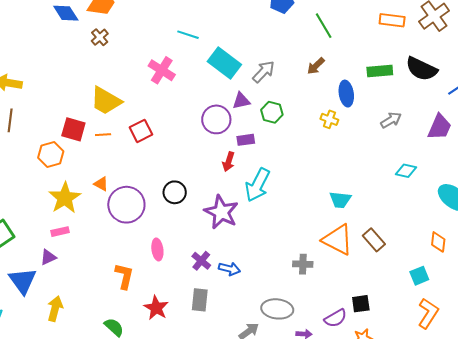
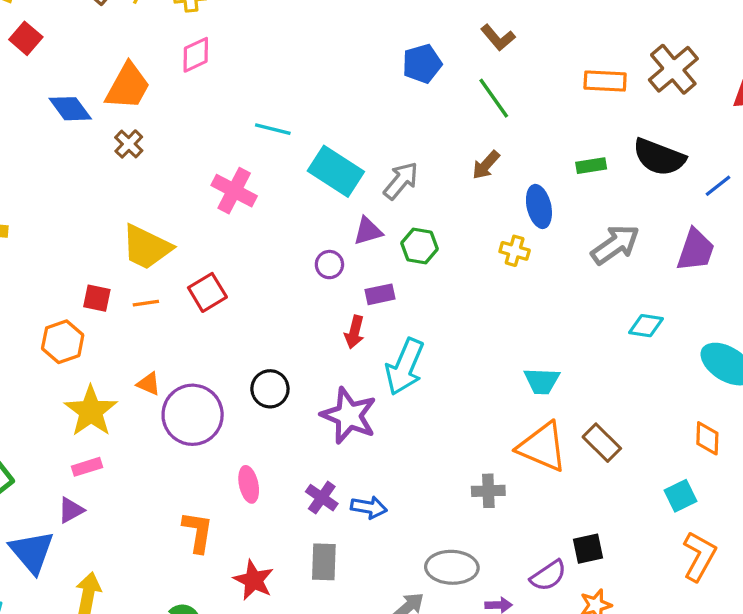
green rectangle: (380, 71) -> (591, 166), size x0.7
purple circle: (216, 119) -> (329, 265), size x0.6
gray arrow: (391, 120) -> (615, 245), size x1.4
red square: (73, 129) -> (97, 298), size x0.7

